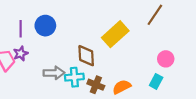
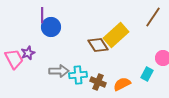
purple line: (21, 29) -> (42, 15), moved
brown diamond: (86, 56) -> (98, 45), moved, turned -30
cyan rectangle: (156, 81) -> (147, 74), moved

